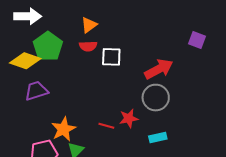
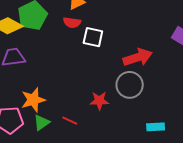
red line: (106, 126) -> (70, 121), moved
cyan rectangle: (158, 138) -> (156, 127), moved

